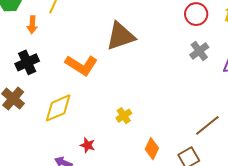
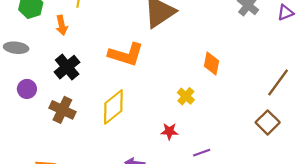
red star: (88, 145) -> (169, 131), moved
orange diamond: (152, 149) -> (212, 64), moved

